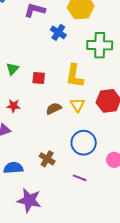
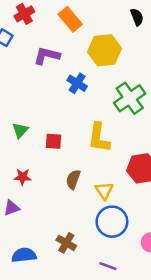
green cross: (100, 45) -> (130, 98), turned -35
yellow triangle: (77, 105) -> (104, 190), moved
brown semicircle: (54, 109) -> (73, 179), turned -42

